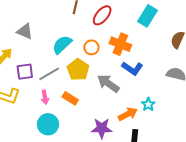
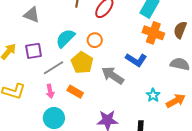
gray triangle: (25, 31) -> (32, 15), moved
orange cross: (120, 44) -> (153, 33), moved
purple square: (25, 72) -> (34, 51), moved
orange arrow: (128, 114) -> (176, 101), moved

